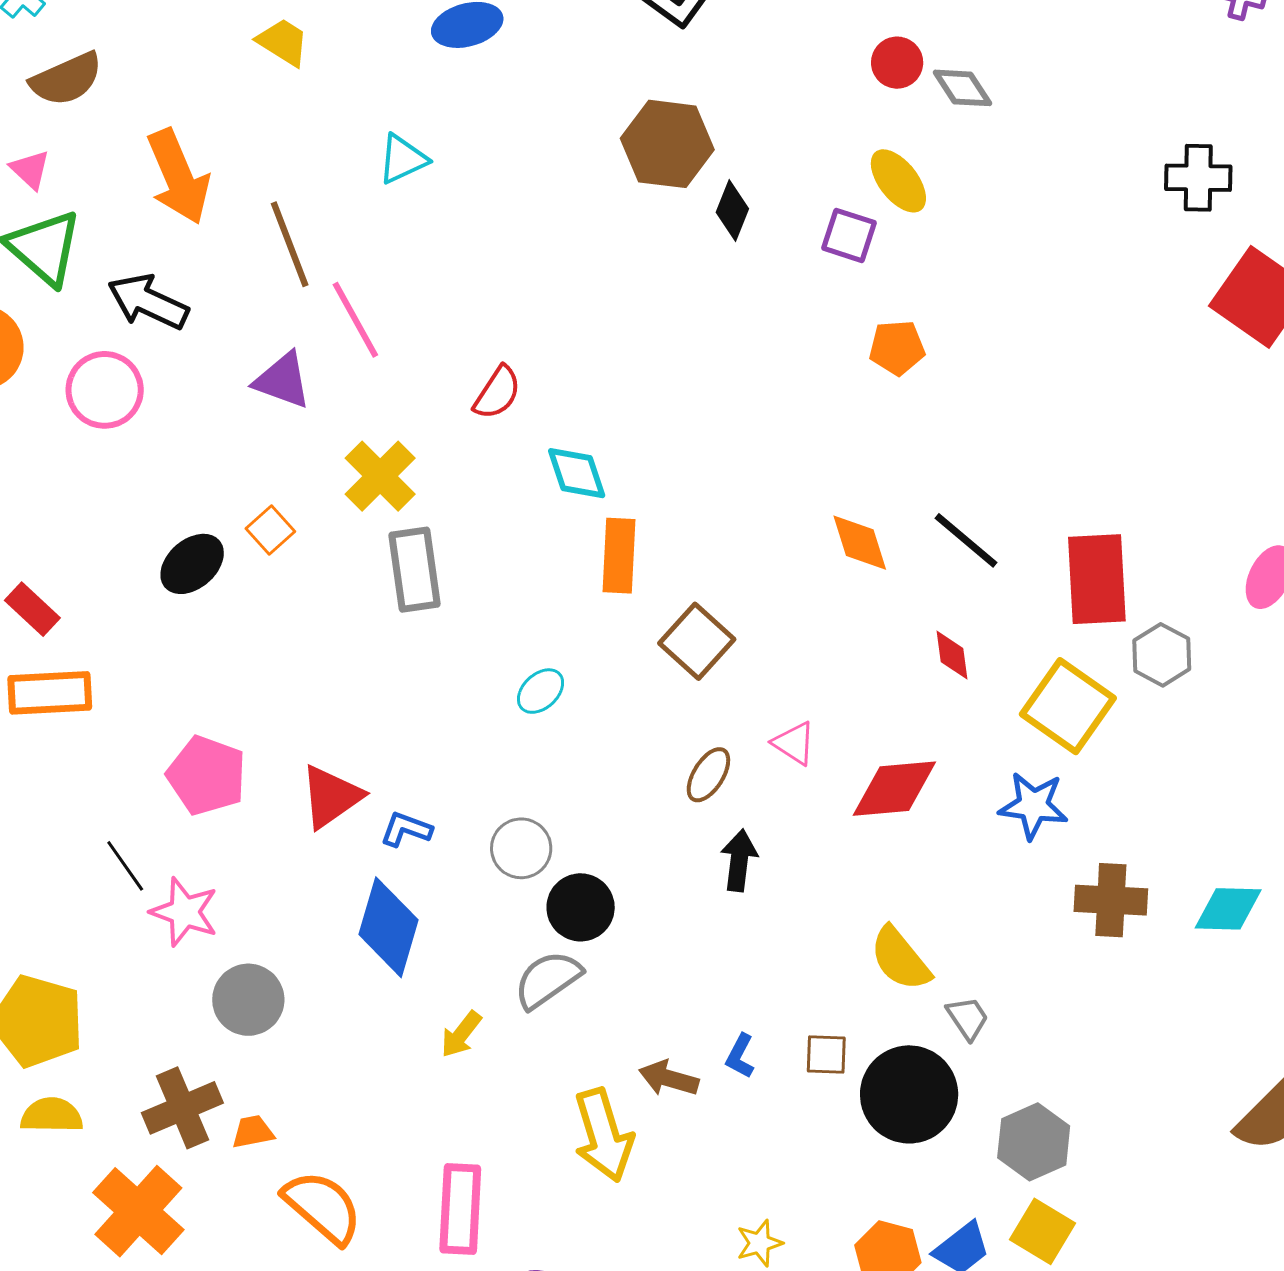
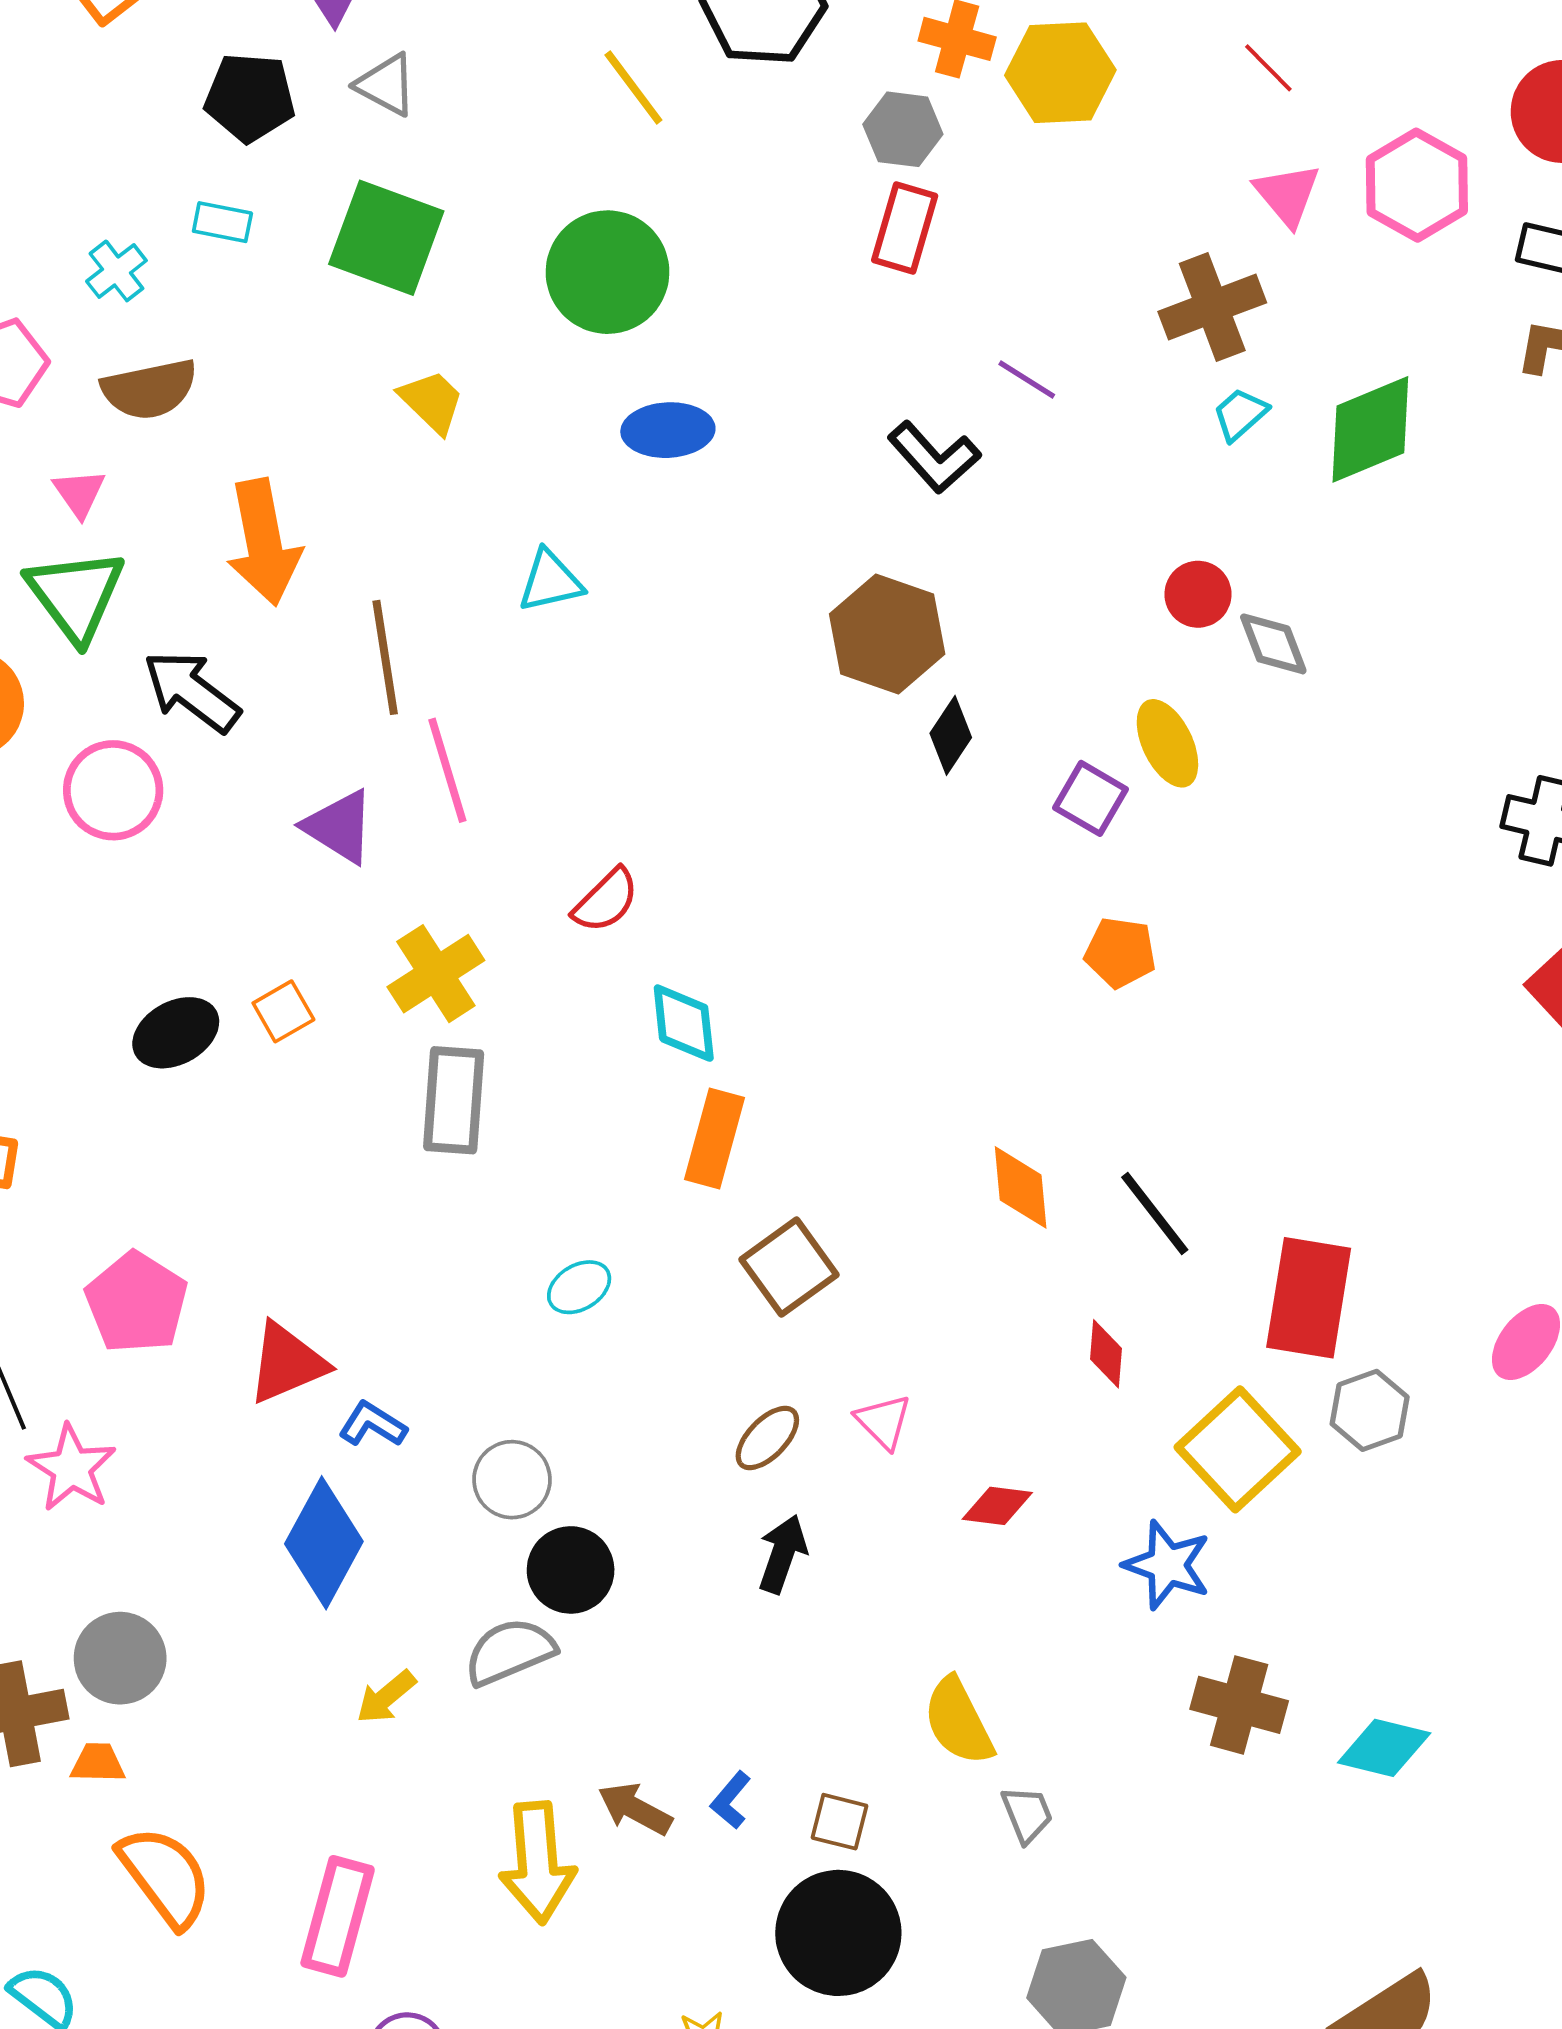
red diamond: (894, 789) -> (997, 1506), size x0.6
gray circle: (248, 1000) -> (120, 1658), moved
black circle: (909, 1094) -> (838, 1933), moved

